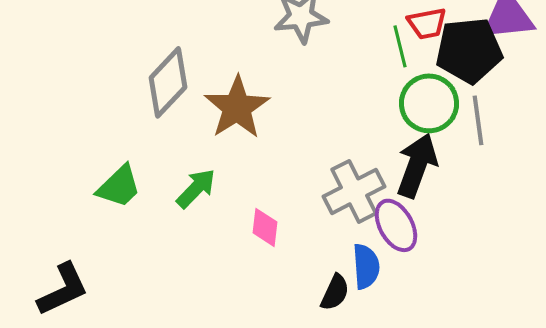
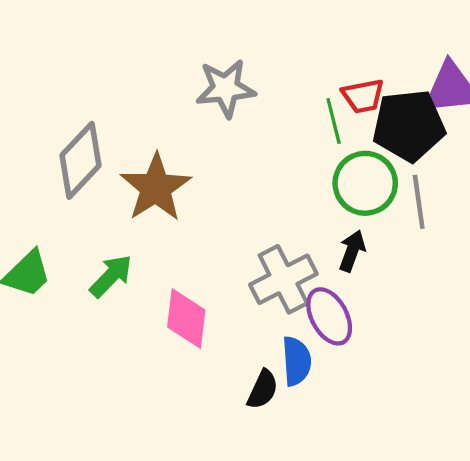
black arrow: (417, 165) -> (352, 251), size x0.6
pink diamond: (265, 227) -> (186, 319), size x1.4

